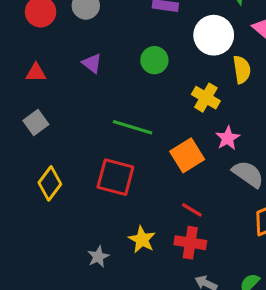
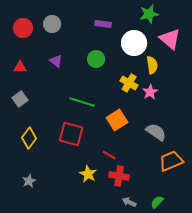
pink star: (228, 138) -> (150, 92), moved
red line: (192, 210) -> (109, 155), moved
gray star: (98, 257) -> (29, 181), moved

